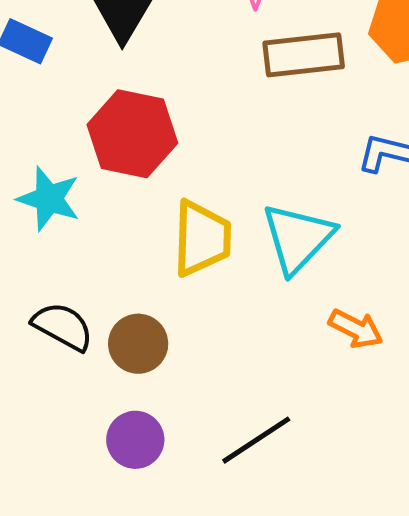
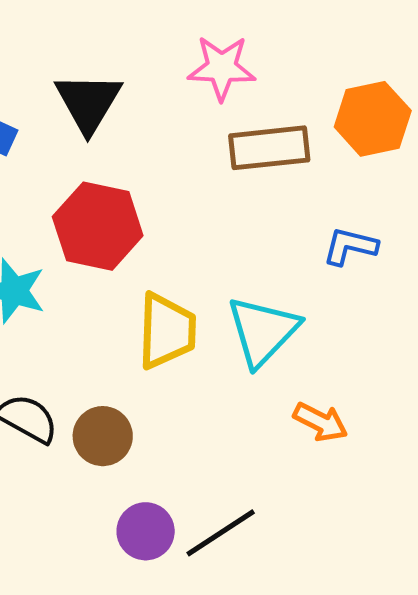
purple circle: (135, 440) -> (146, 531), moved

